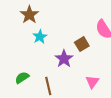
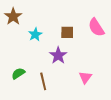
brown star: (29, 15) -> (13, 16), moved
brown square: (82, 44) -> (67, 32), moved, turned 32

